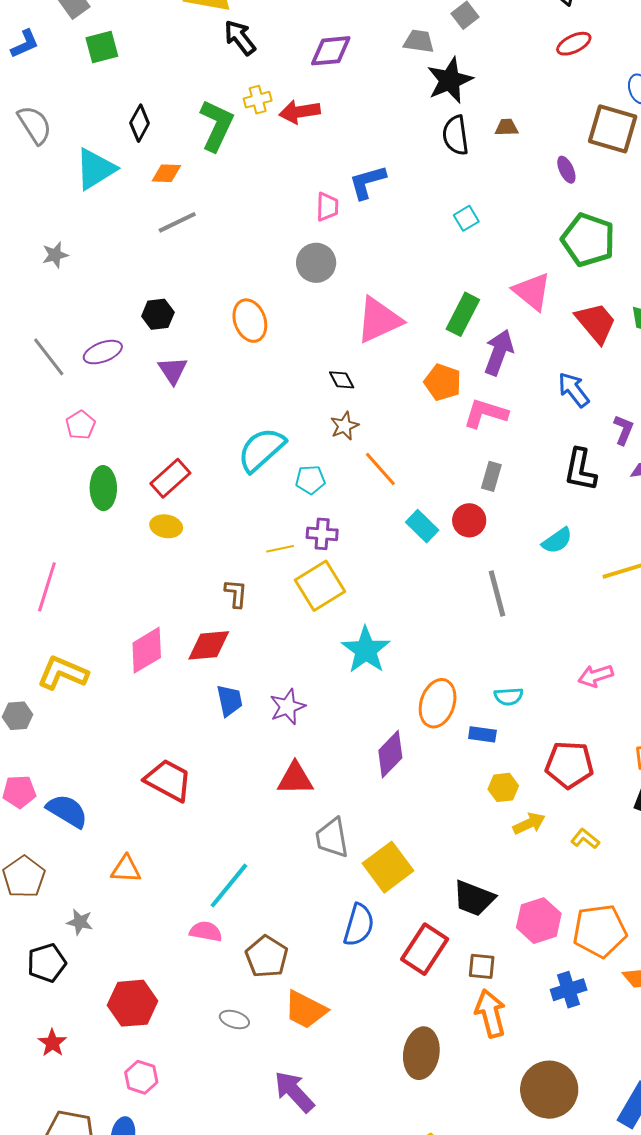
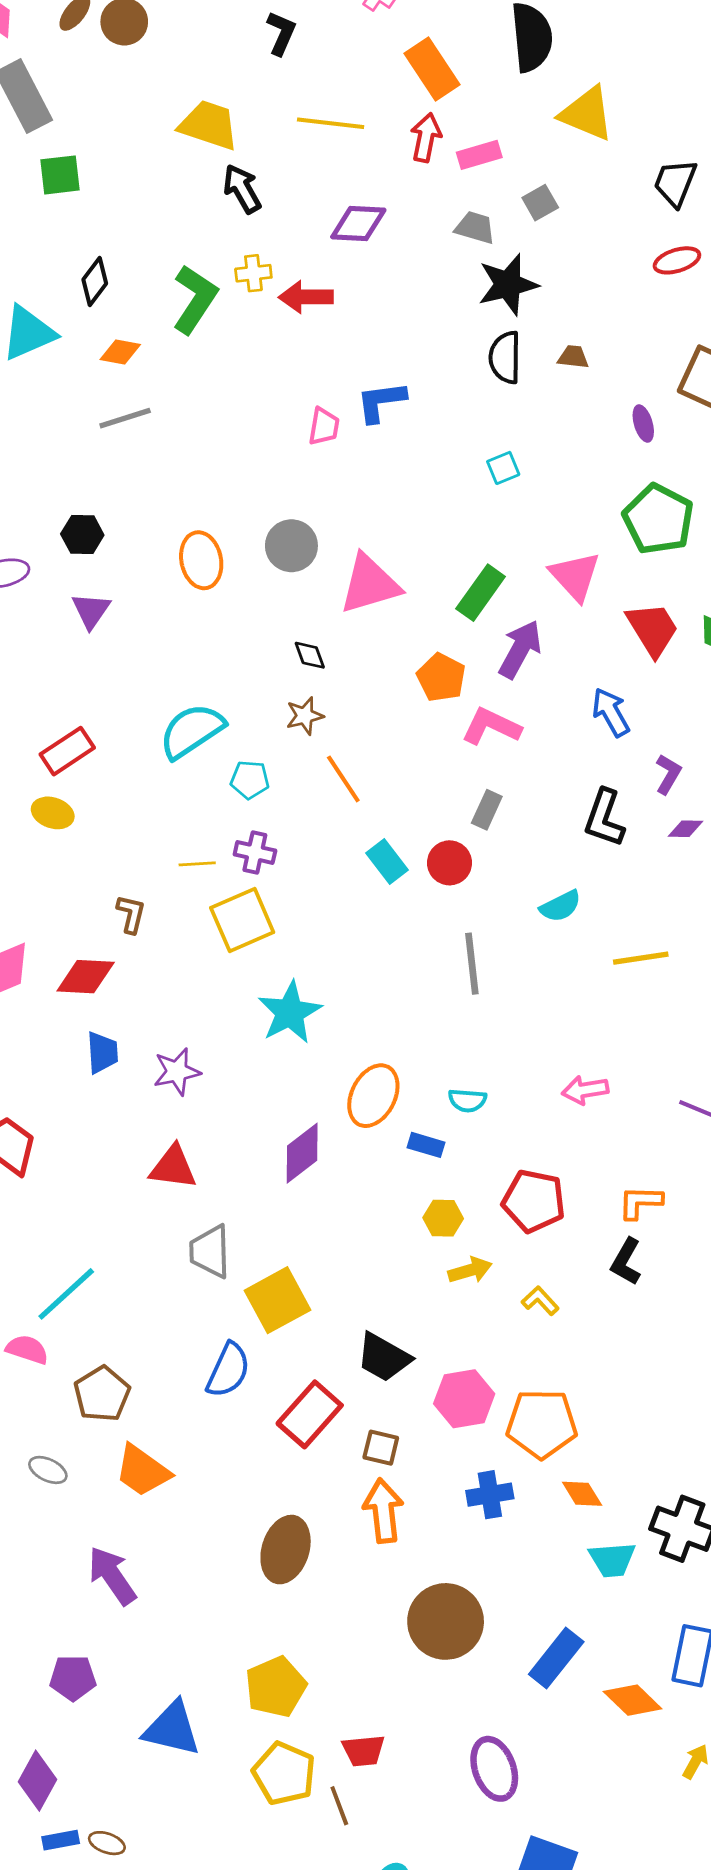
gray circle: (316, 263) -> (291, 546), moved

